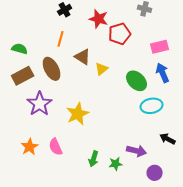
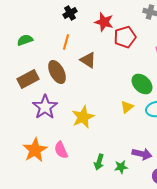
green semicircle: (20, 49) -> (25, 40), moved, turned -35
yellow triangle: (102, 69) -> (127, 107), moved
orange star: (30, 147) -> (35, 150), size x1.4

